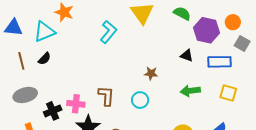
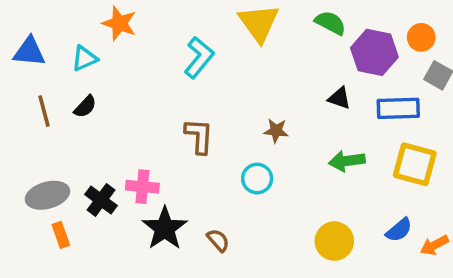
cyan triangle: (44, 32) -> (85, 58), size x0.7
yellow square: (228, 93) -> (415, 164), size x1.4
gray ellipse: (25, 95) -> (47, 195), moved
brown L-shape: (106, 96) -> (199, 136), moved
black cross: (53, 111) -> (101, 200), turned -30

